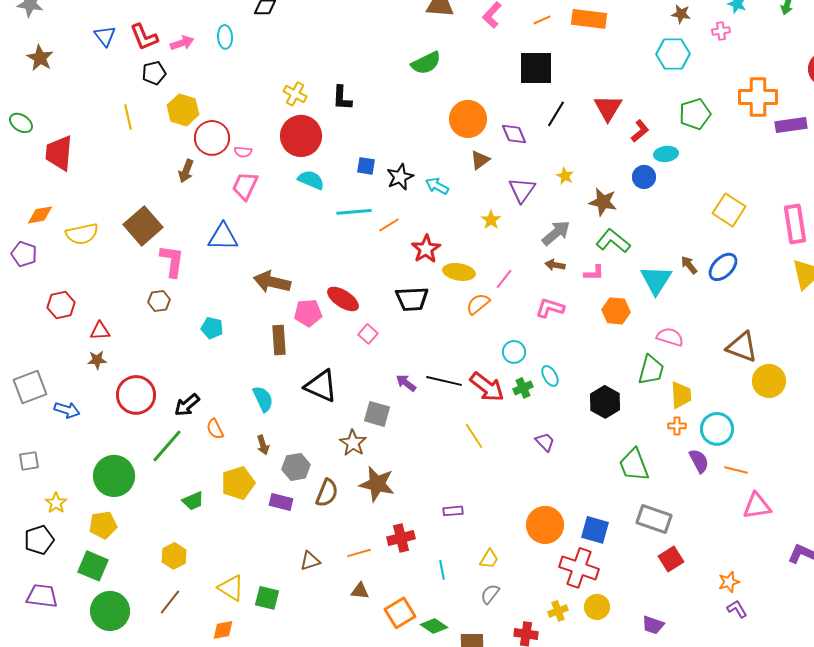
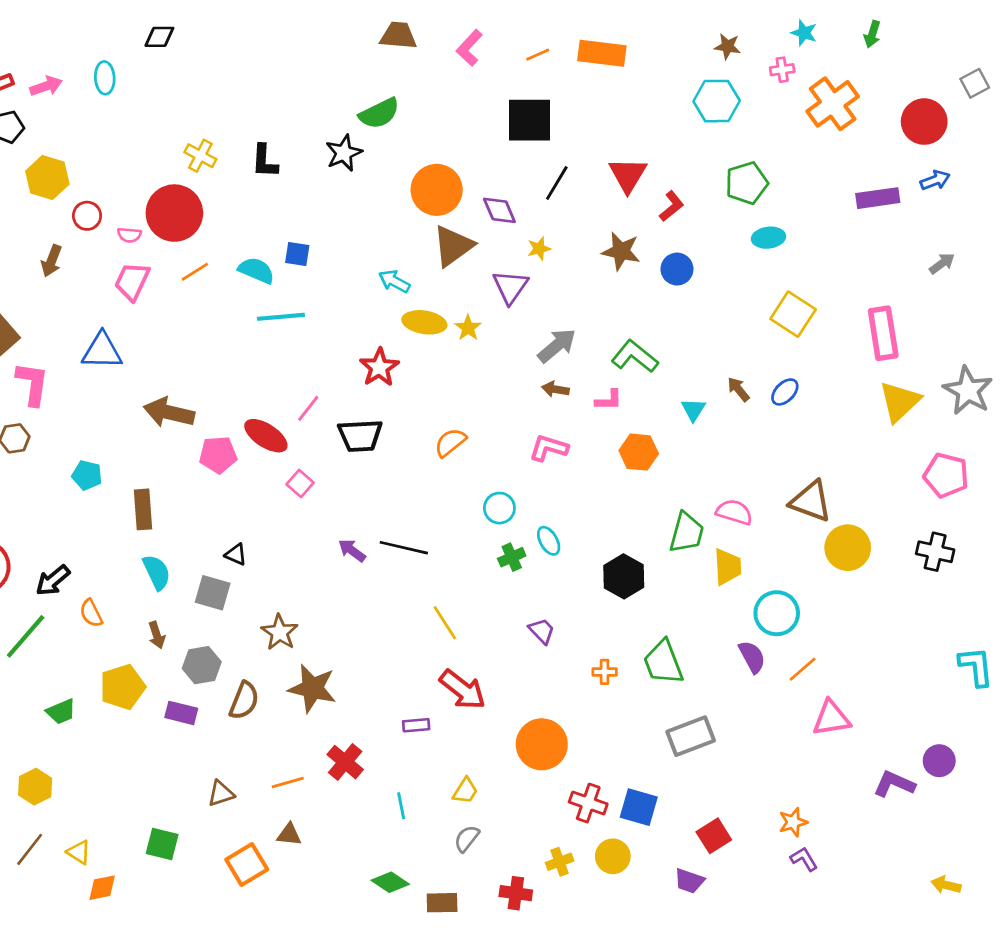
orange cross: (758, 97) -> (833, 104), moved, turned -36
red circle: (301, 136) -> (174, 213), moved
red circle: (212, 138) -> (87, 216), size x0.6
cyan ellipse: (666, 154) -> (768, 238), moved
brown triangle: (480, 160) -> (453, 246), size x1.6
yellow star: (565, 176) -> (539, 249), moved, turned 30
black star: (400, 177) -> (344, 153), moved
cyan semicircle: (311, 180) -> (256, 270), moved
brown star: (603, 202) -> (621, 251), moved
orange line: (389, 225) -> (195, 272), moved
blue ellipse: (723, 267) -> (785, 392), size x0.7
yellow ellipse: (459, 272) -> (424, 322), moved
pink line: (504, 279) -> (308, 408), moved
cyan triangle: (656, 280) -> (693, 410), size x0.6
pink semicircle: (670, 337) -> (734, 512), moved
brown rectangle: (279, 340) -> (143, 509), moved
black triangle: (321, 386) -> (236, 554), size x0.5
red arrow: (487, 387) -> (463, 690), moved
gray square: (377, 414) -> (213, 593), moved
orange cross: (677, 426) -> (605, 672), moved
orange line: (736, 470) -> (803, 669), turned -55
gray rectangle: (654, 519) -> (691, 736), turned -40
blue square: (595, 530) -> (639, 807), moved
red cross: (401, 538) -> (345, 762), turned -36
red square: (671, 559) -> (714, 836), moved
red cross: (579, 568) -> (588, 803), size x0.7
yellow triangle: (231, 588) -> (79, 852), moved, size x0.7
orange square: (400, 613) -> (247, 864), moved

